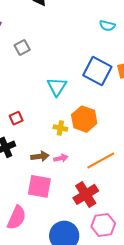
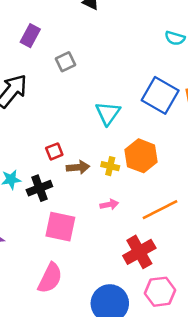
brown arrow: (40, 156) -> (78, 167), moved
pink square: (39, 186) -> (60, 227), moved

